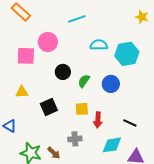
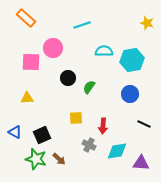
blue circle: (111, 84) -> (130, 94), moved
black square: (49, 107) -> (42, 135), moved
yellow square: (82, 109) -> (76, 118), moved
black line: (130, 123) -> (144, 124), moved
gray cross: (75, 139) -> (89, 145), moved, turned 32

